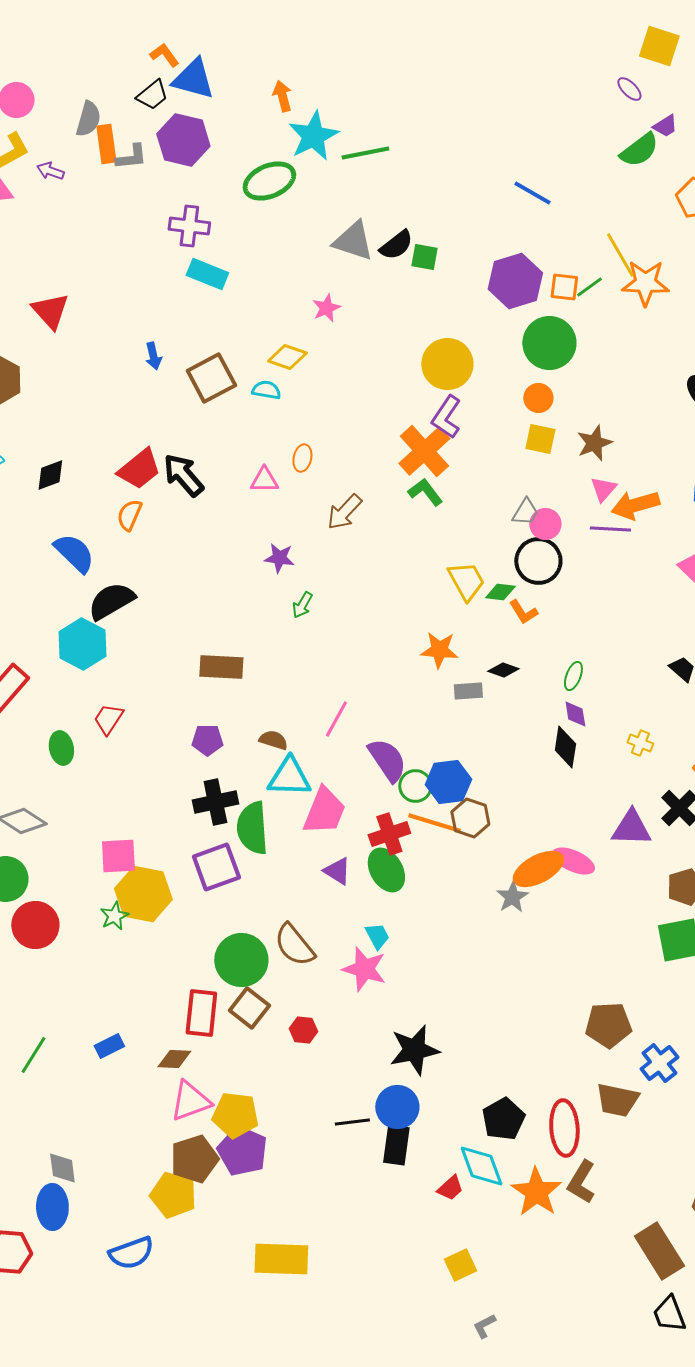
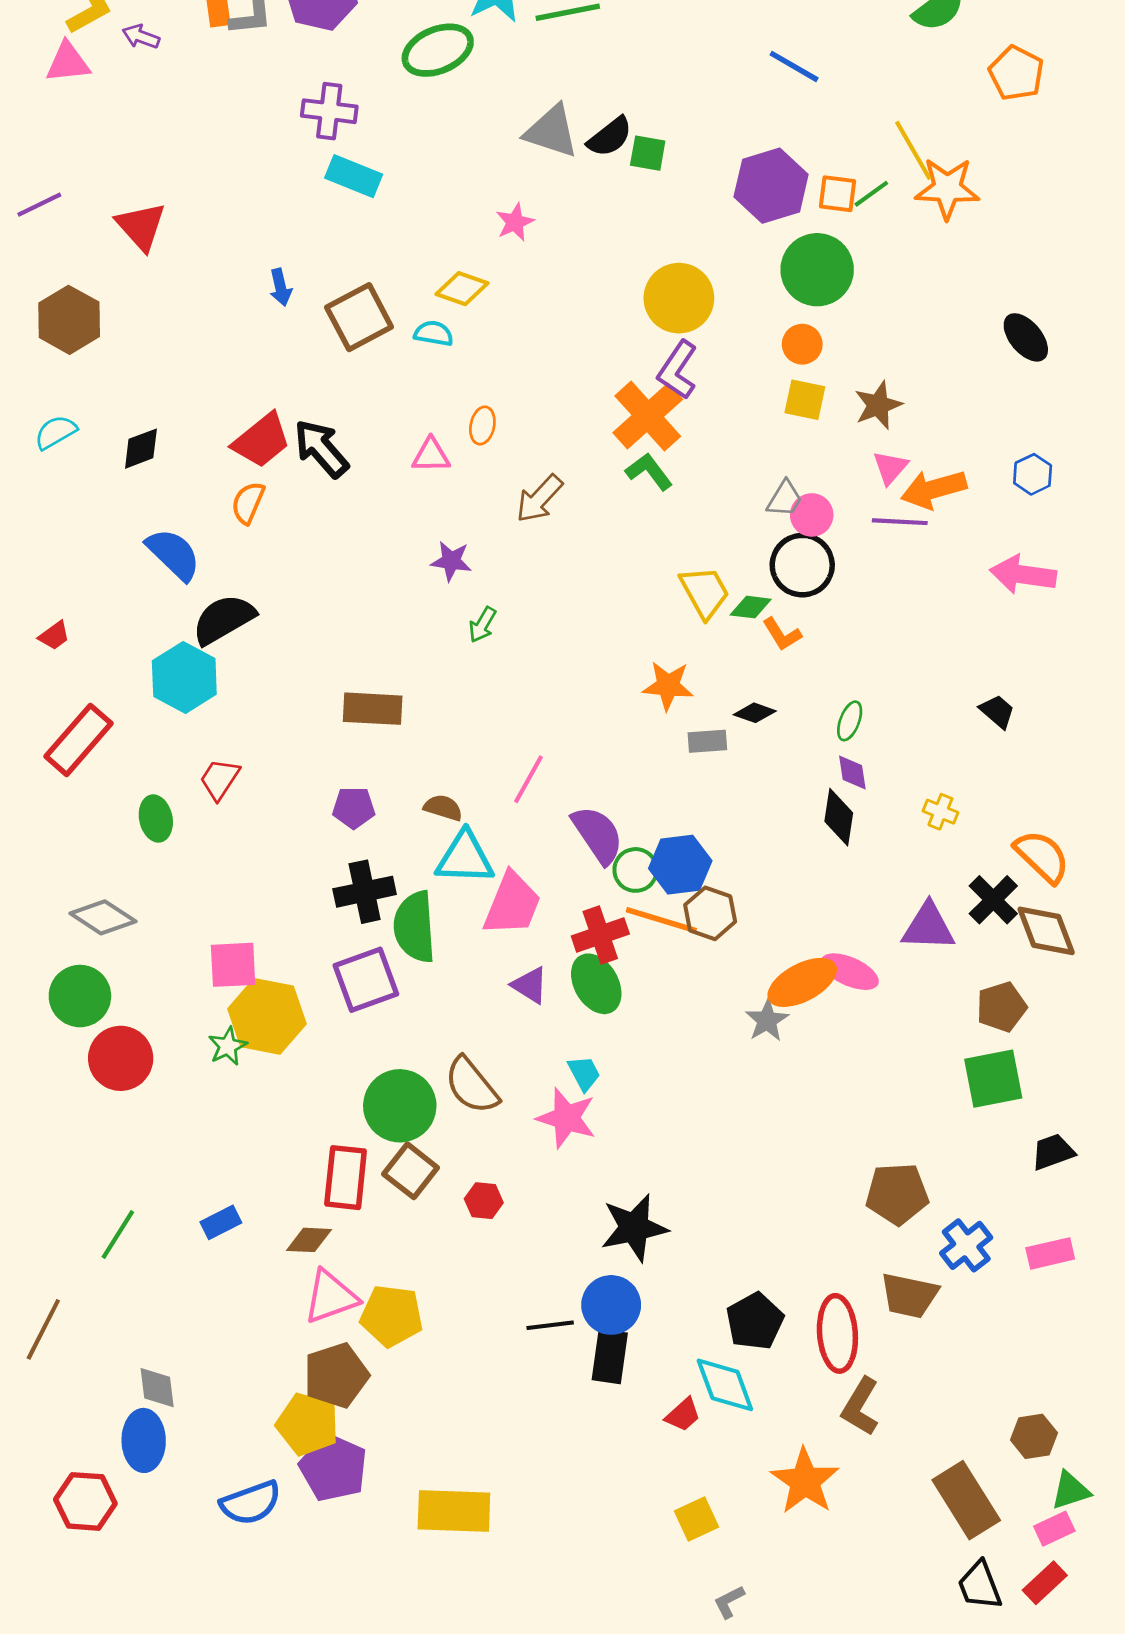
purple pentagon: (242, 1151) -> (333, 1468), moved
orange star: (536, 1192) -> (805, 1481), moved

